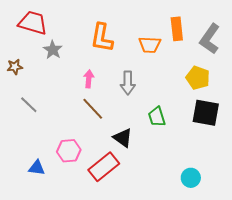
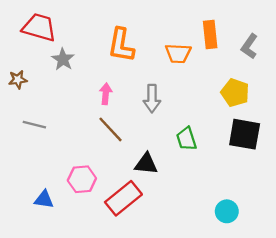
gray L-shape: (210, 39) -> (249, 46), size x0.7
gray line: (29, 105) -> (34, 125), turned -30
black triangle: (123, 138) -> (146, 164), turned -30

